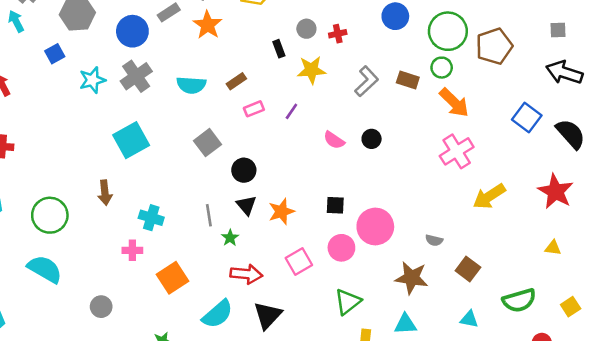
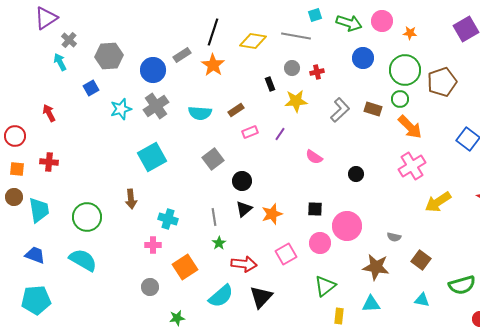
black circle: (372, 139) -> (356, 174), moved
black triangle: (246, 205) -> (244, 209), turned 30
green star: (230, 238) -> (219, 243), moved
gray circle: (101, 307) -> (150, 287), moved

